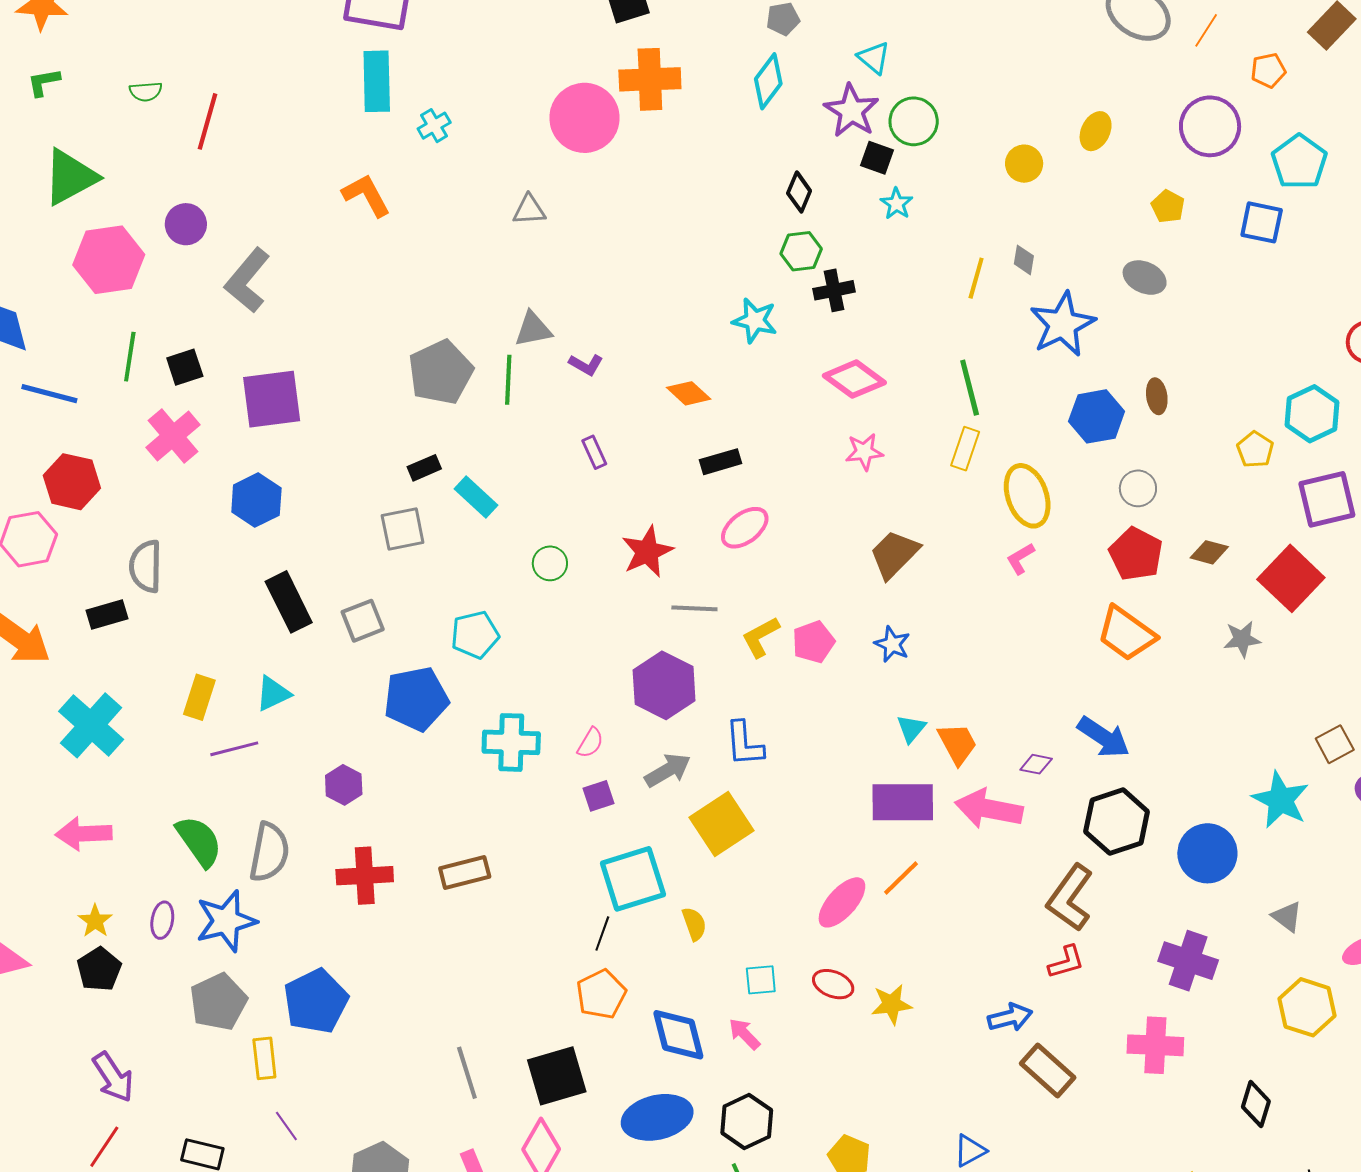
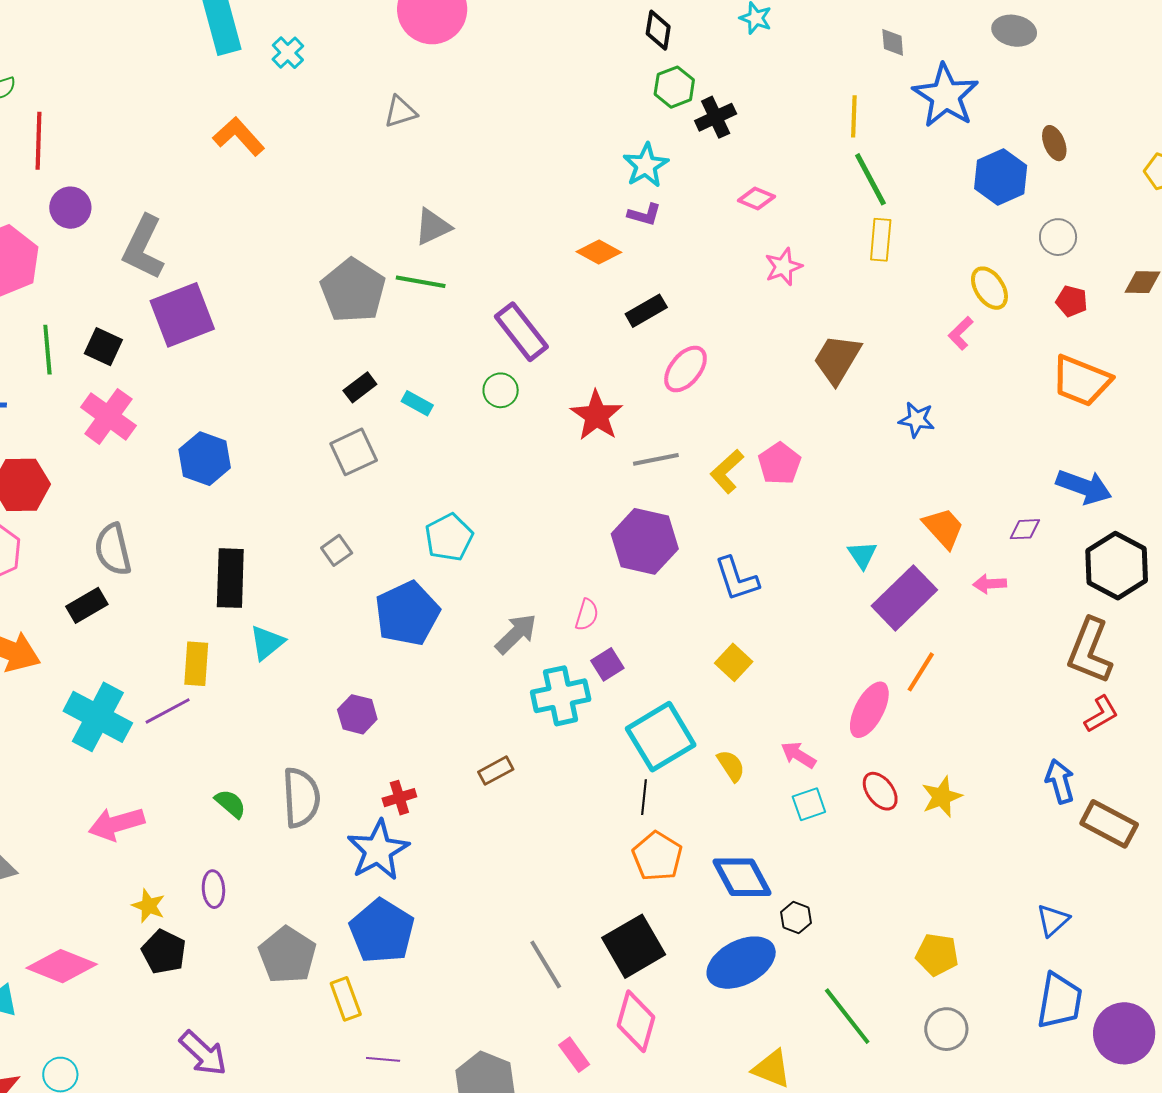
red line: (208, 121) -> (39, 141), moved
yellow line: (976, 278) -> (854, 116), moved
cyan star: (755, 320) -> (646, 165), turned -30
purple L-shape: (586, 365) -> (644, 215), moved
black square: (185, 367) -> (103, 347), turned -33
pink diamond: (854, 379) -> (756, 199), size x0.6
green line: (508, 380) -> (421, 282), turned -69
purple square: (272, 399) -> (182, 315), moved
purple rectangle: (594, 452) -> (521, 332), size x1.8
yellow ellipse: (1027, 496) -> (989, 288), moved, size x0.7
cyan rectangle: (476, 497) -> (417, 403), size x0.7
red pentagon: (1136, 554) -> (1072, 301), size x0.6
green circle: (550, 563) -> (501, 390), moved
black rectangle: (289, 602) -> (230, 578), moved, turned 42
gray square: (363, 621) -> (337, 550), size x0.7
blue star: (892, 644) -> (917, 420), moved
cyan triangle: (911, 729) -> (862, 555), moved
cyan cross: (511, 742) -> (561, 696), moved
purple line: (234, 749) -> (168, 711), moved
gray arrow: (668, 770) -> (516, 634), moved
purple rectangle: (903, 802) -> (904, 598), turned -30
pink arrow: (989, 809) -> (990, 584), size x0.5
yellow square: (721, 824) -> (734, 662), size x0.6
green semicircle: (199, 841) -> (230, 804), size x0.6
brown rectangle: (465, 872) -> (496, 771), size x0.7
red cross: (365, 876) -> (399, 798), size x0.6
blue star: (226, 921) -> (378, 850), moved
red ellipse: (833, 984) -> (880, 791), turned 45
blue arrow: (1010, 1017) -> (1060, 781), turned -78
pink arrow: (744, 1034) -> (798, 755), moved
black hexagon: (747, 1122) -> (796, 918), moved, size x0.6
purple line: (286, 1126) -> (383, 1059), turned -36

